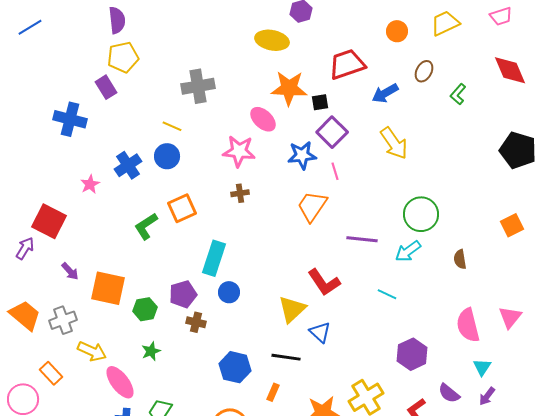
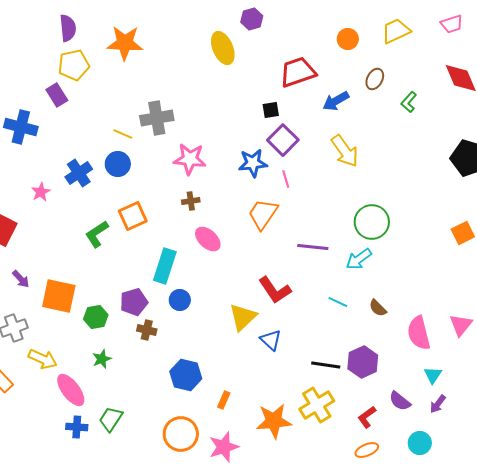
yellow ellipse: (272, 40) -> (223, 48), turned 56
gray cross: (198, 86) -> (157, 118), moved
orange star: (289, 88) -> (125, 43), moved
pink ellipse: (263, 119) -> (208, 239), moved
brown semicircle: (460, 259) -> (378, 308), moved, turned -36
black line: (286, 357) -> (326, 365), moved

